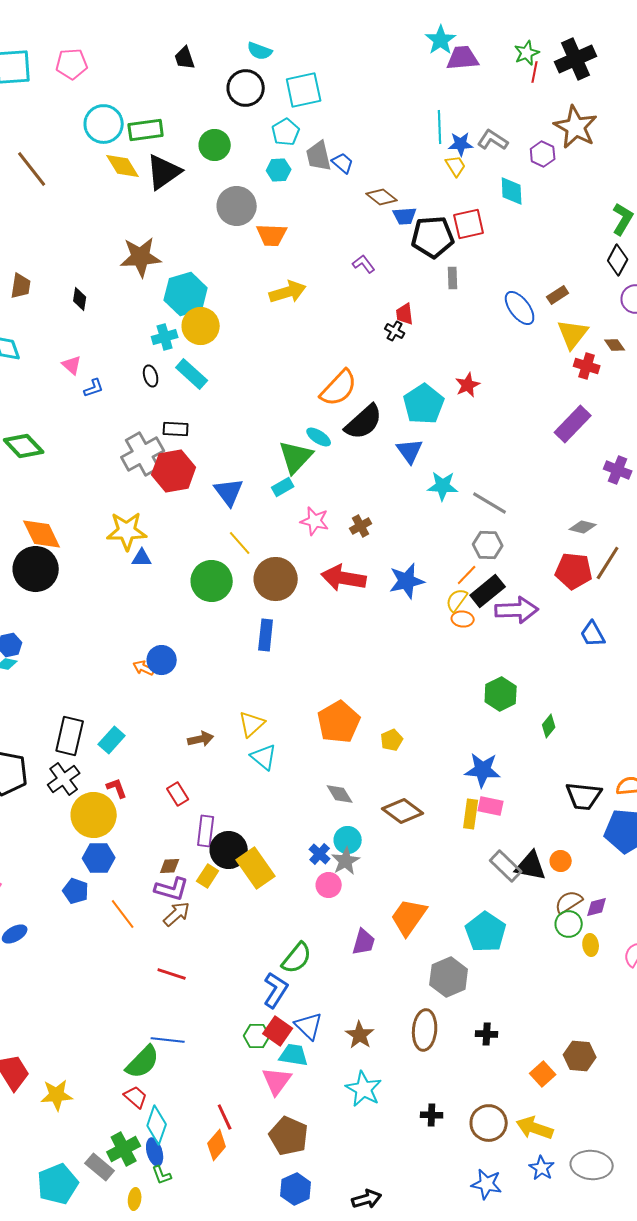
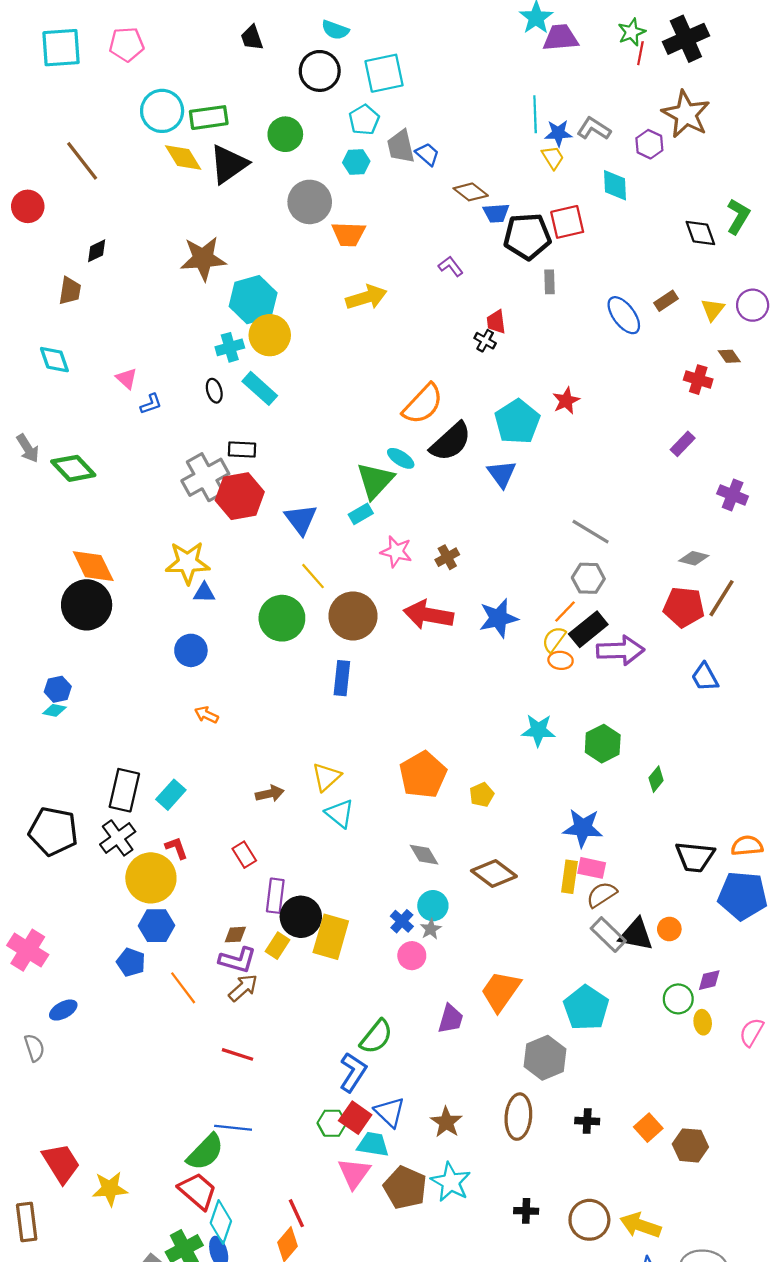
black diamond: (618, 260) -> (700, 233), moved, turned -48
black diamond: (80, 299) -> (97, 251), moved, turned 55
yellow triangle: (573, 334) -> (713, 310), moved, size x0.7
purple rectangle: (573, 424) -> (683, 444), size x0.6
cyan star: (443, 486) -> (538, 730), moved
blue circle: (162, 660) -> (191, 650), moved
gray star: (346, 861) -> (431, 929), size x0.7
yellow rectangle: (256, 868) -> (331, 937), turned 51
brown semicircle: (569, 902) -> (602, 895), moved
orange square: (543, 1074) -> (648, 1128), moved
red trapezoid: (136, 1097) -> (198, 1191), size x1.5
brown pentagon: (289, 1136) -> (405, 1188), moved

